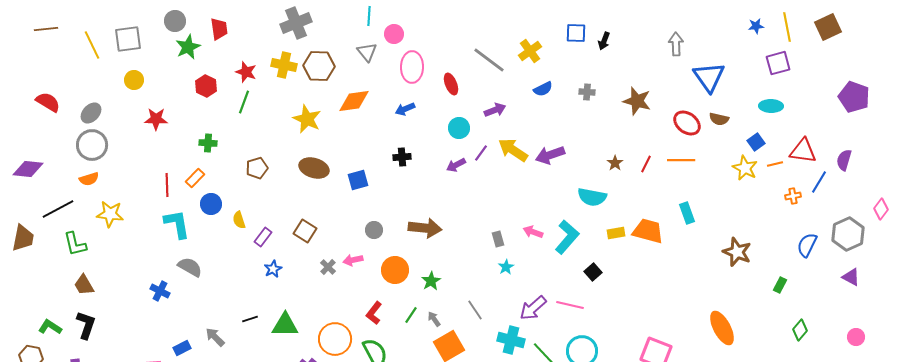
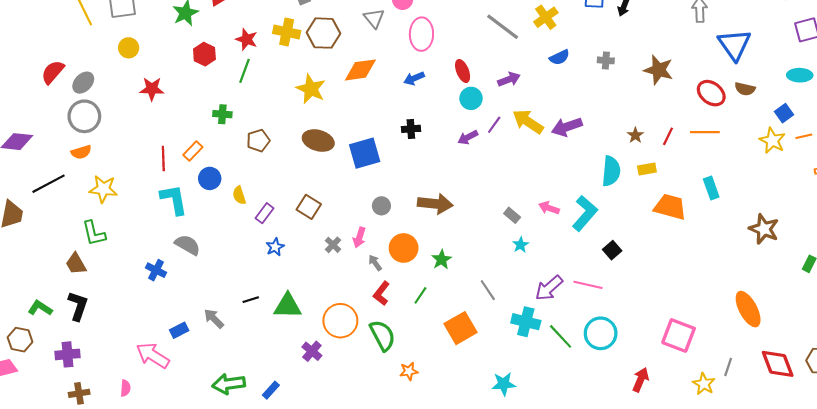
red ellipse: (451, 84) -> (463, 71), moved
red semicircle: (48, 102) -> (53, 72), moved, turned -80
green cross: (208, 143) -> (222, 114), moved
blue square: (358, 180) -> (365, 153), size x1.4
cyan semicircle: (592, 197) -> (611, 171), turned -96
yellow rectangle: (616, 233) -> (647, 169), moved
gray rectangle: (498, 239) -> (512, 215), turned -35
green L-shape: (75, 244) -> (94, 233), moved
pink arrow: (353, 260) -> (359, 237), turned -60
gray arrow: (434, 319) -> (375, 263), moved

